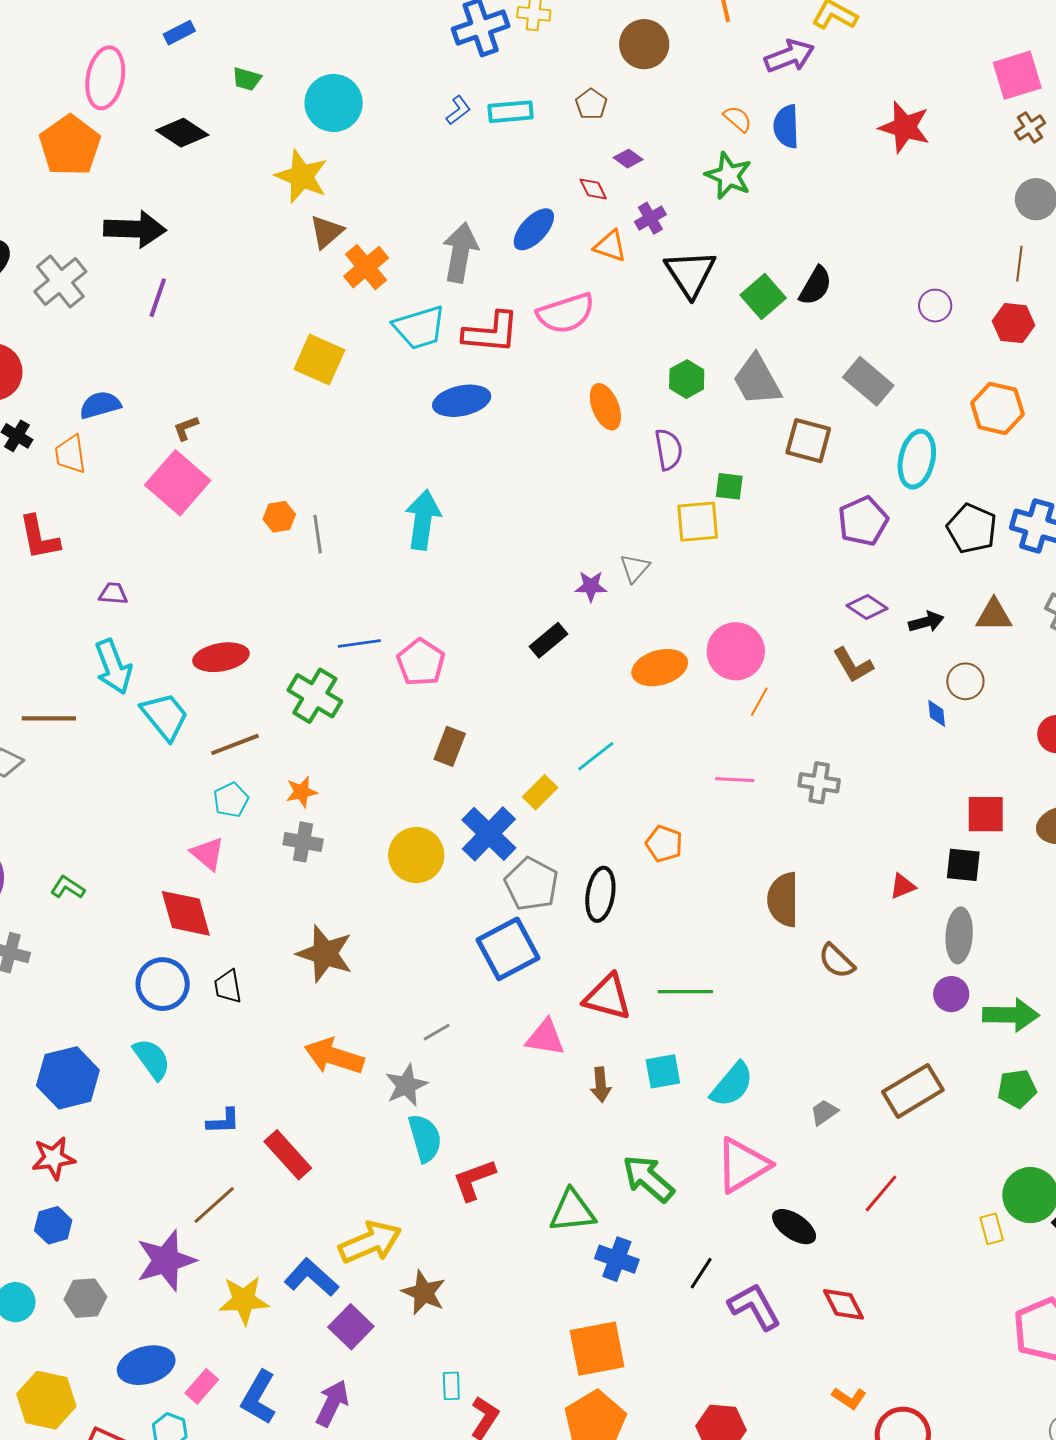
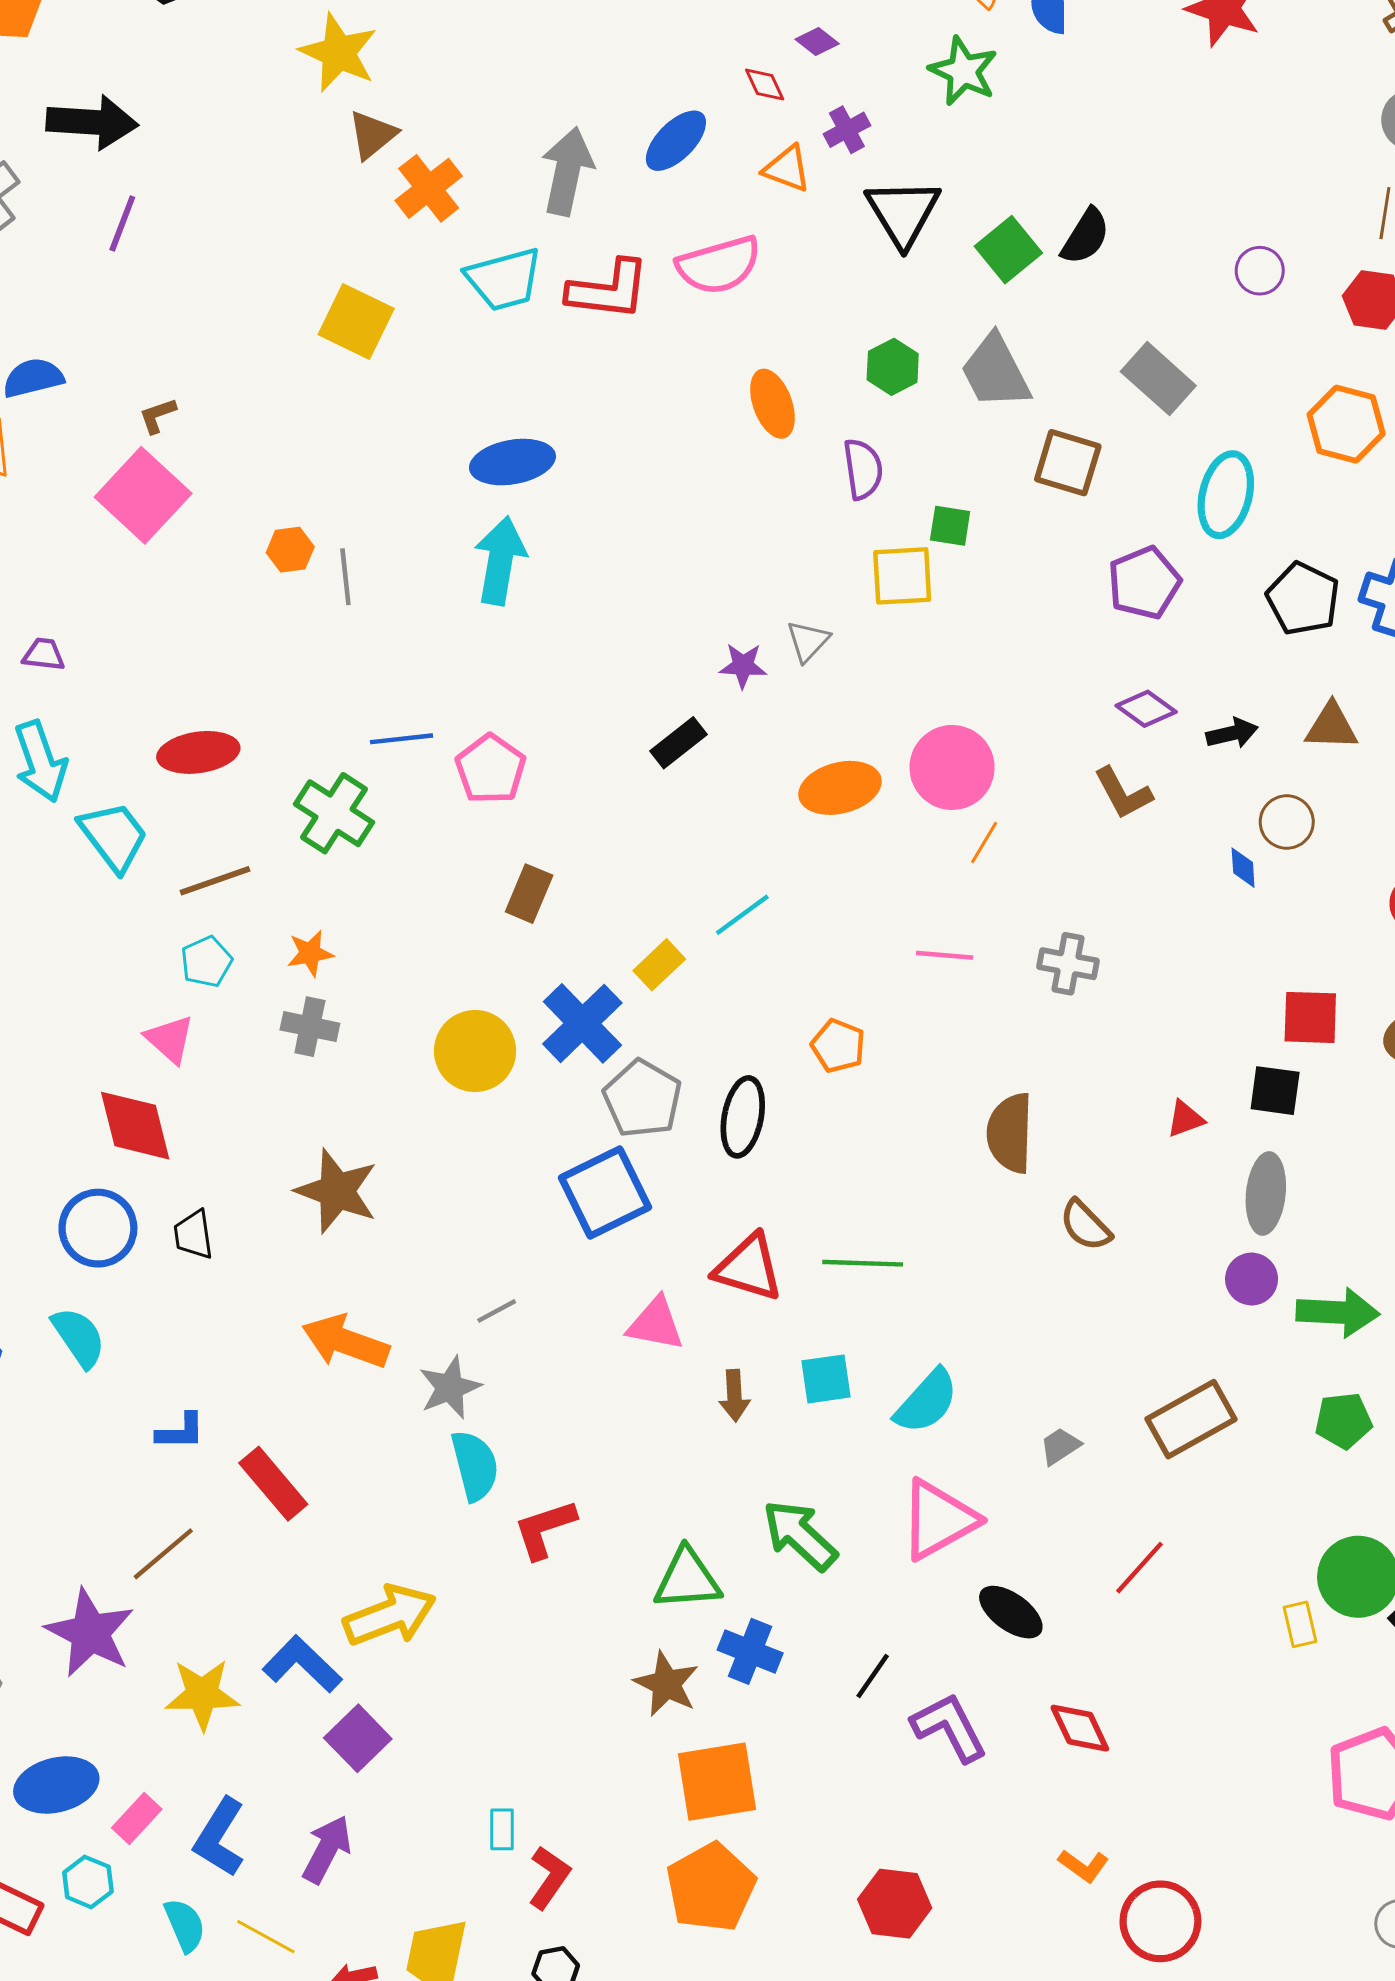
blue ellipse: (462, 401) -> (512, 462), moved
purple star: (166, 1260) -> (90, 1633), turned -30
brown star: (424, 1293) -> (666, 1684), moved

